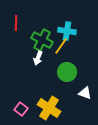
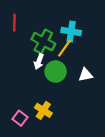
green circle: (67, 72) -> (56, 71), moved
white triangle: (85, 93) -> (86, 75), moved, turned -32
yellow cross: (49, 108) -> (43, 110), moved, size x0.7

